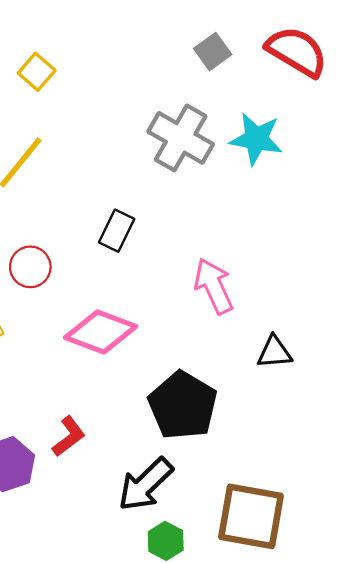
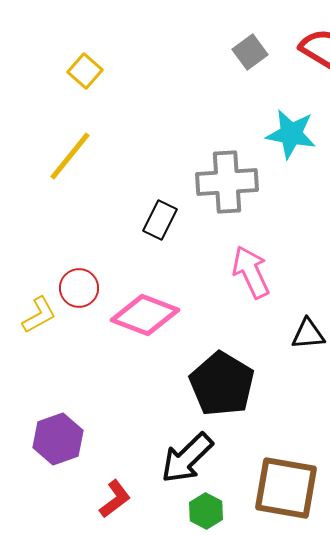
gray cross: (181, 138) -> (227, 182), moved, turned -34
red circle: (30, 267) -> (79, 288), moved
red L-shape: (69, 436) -> (115, 499), moved

